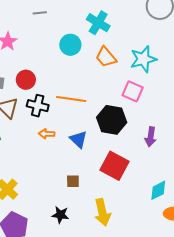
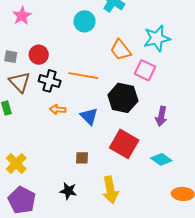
orange trapezoid: (106, 57) -> (121, 50), moved
cyan diamond: (158, 190) -> (161, 159), moved, turned 60

